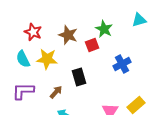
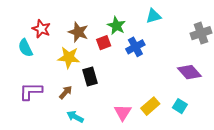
cyan semicircle: (23, 59) -> (25, 48), moved
yellow star: (47, 59) -> (69, 57), moved
blue cross: (122, 64) -> (135, 47), moved

